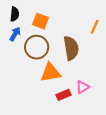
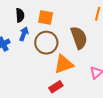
red rectangle: (63, 95) -> (56, 87), moved

